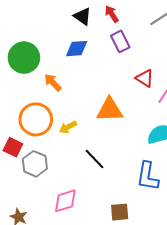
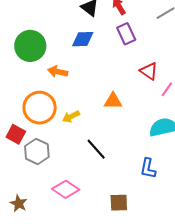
orange arrow: (53, 82) -> (58, 72), turned -36
orange triangle: (110, 110) -> (113, 101), size x0.7
blue L-shape: (148, 176) -> (148, 168), size x0.7
pink diamond: (65, 201) -> (66, 189), turned 48

